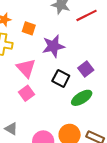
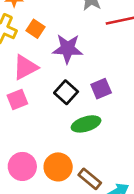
orange square: (29, 28) -> (35, 29), moved
pink triangle: (26, 68) -> (25, 67), turned 30

